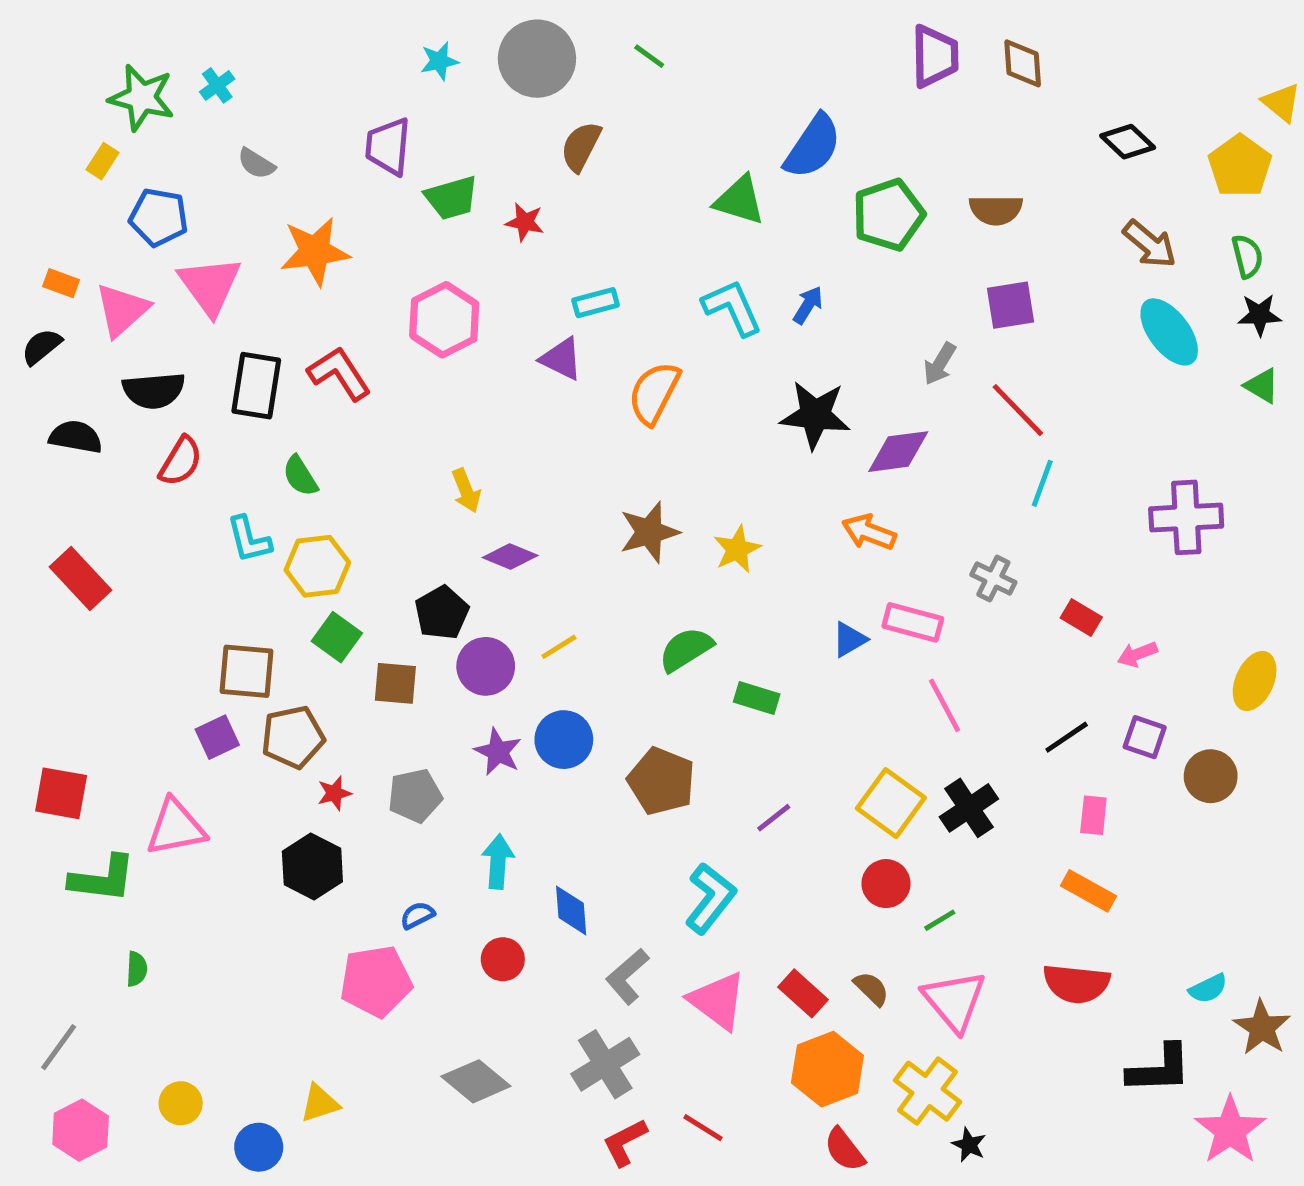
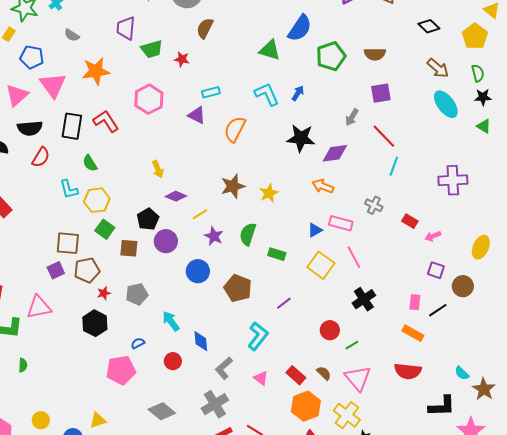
yellow line: (559, 647) -> (200, 214), moved
green semicircle: (686, 649) -> (248, 234), turned -40
black line: (1067, 737) -> (438, 310), moved
purple star: (498, 752) -> (214, 236), moved
yellow square: (891, 803) -> (321, 265), moved
cyan arrow: (498, 862) -> (171, 321), turned -40
cyan semicircle: (1208, 989) -> (462, 373), turned 70
pink triangle: (718, 1001) -> (261, 378), size x0.6

